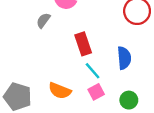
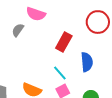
red rectangle: (83, 44) -> (64, 42), moved, turned 48

